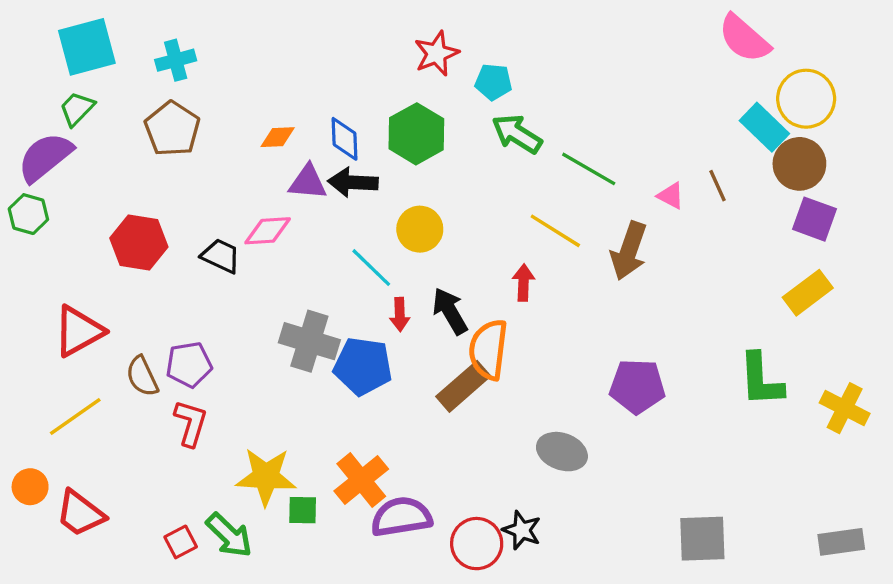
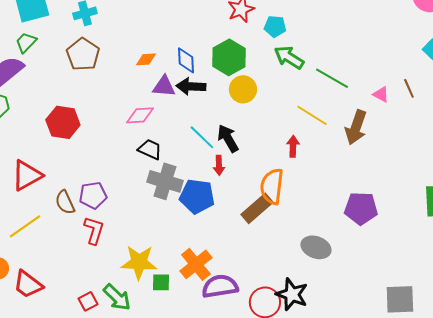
yellow circle: (420, 229) -> (243, 89), moved
black trapezoid: (221, 256) -> (150, 149), moved
black arrow: (450, 311) -> (228, 138), moved
black star: (522, 530) -> (292, 294), size x1.4

